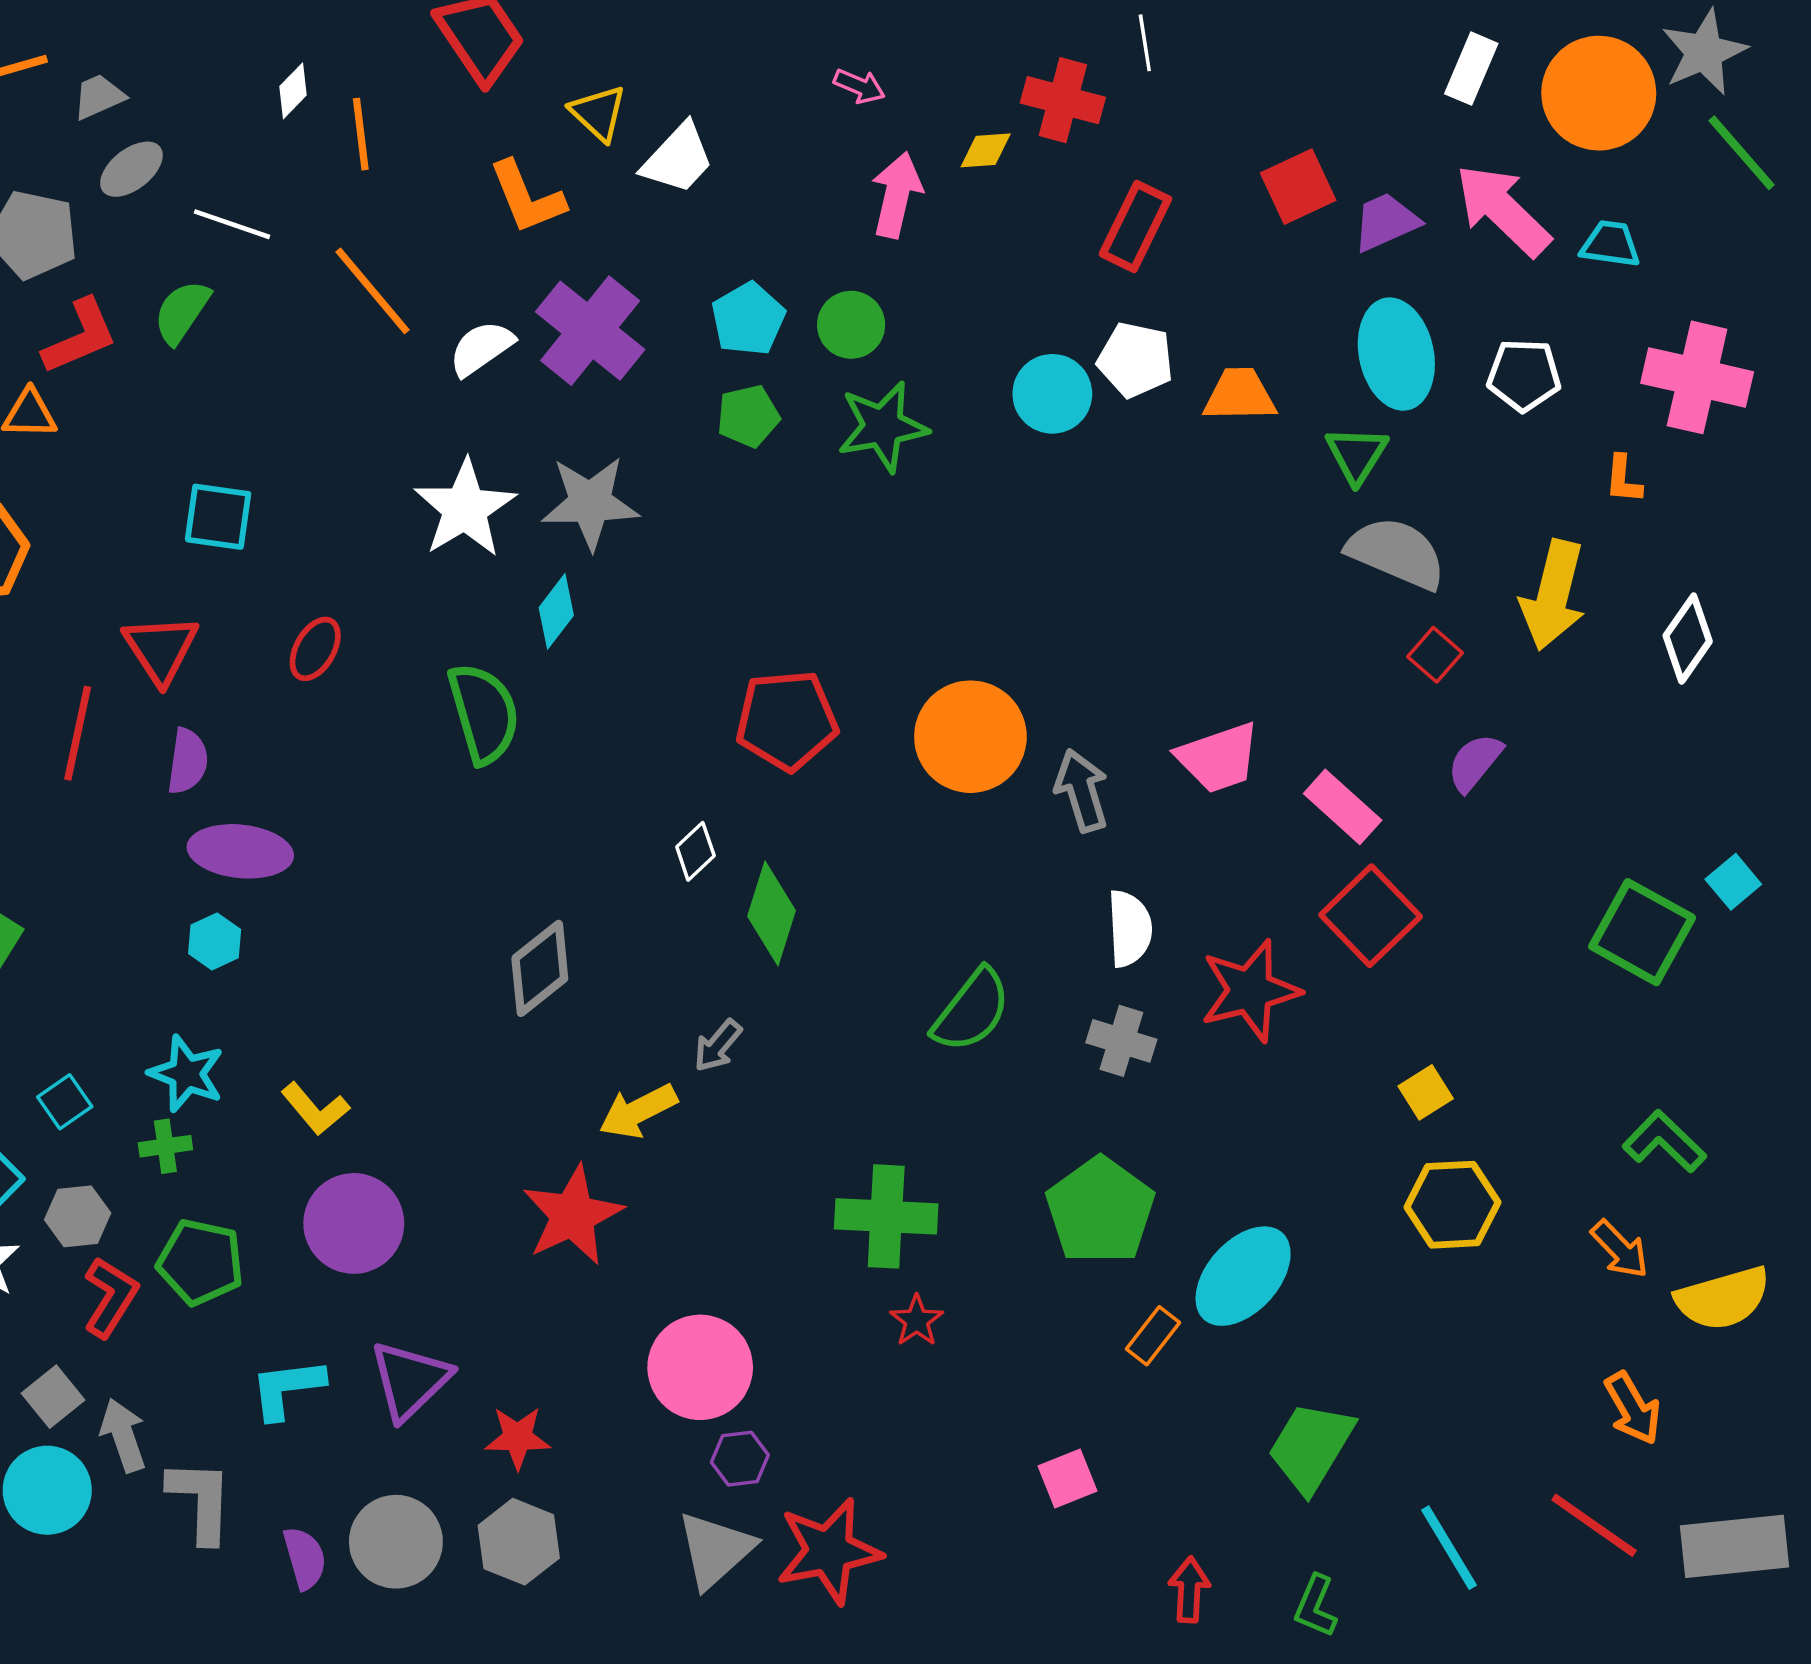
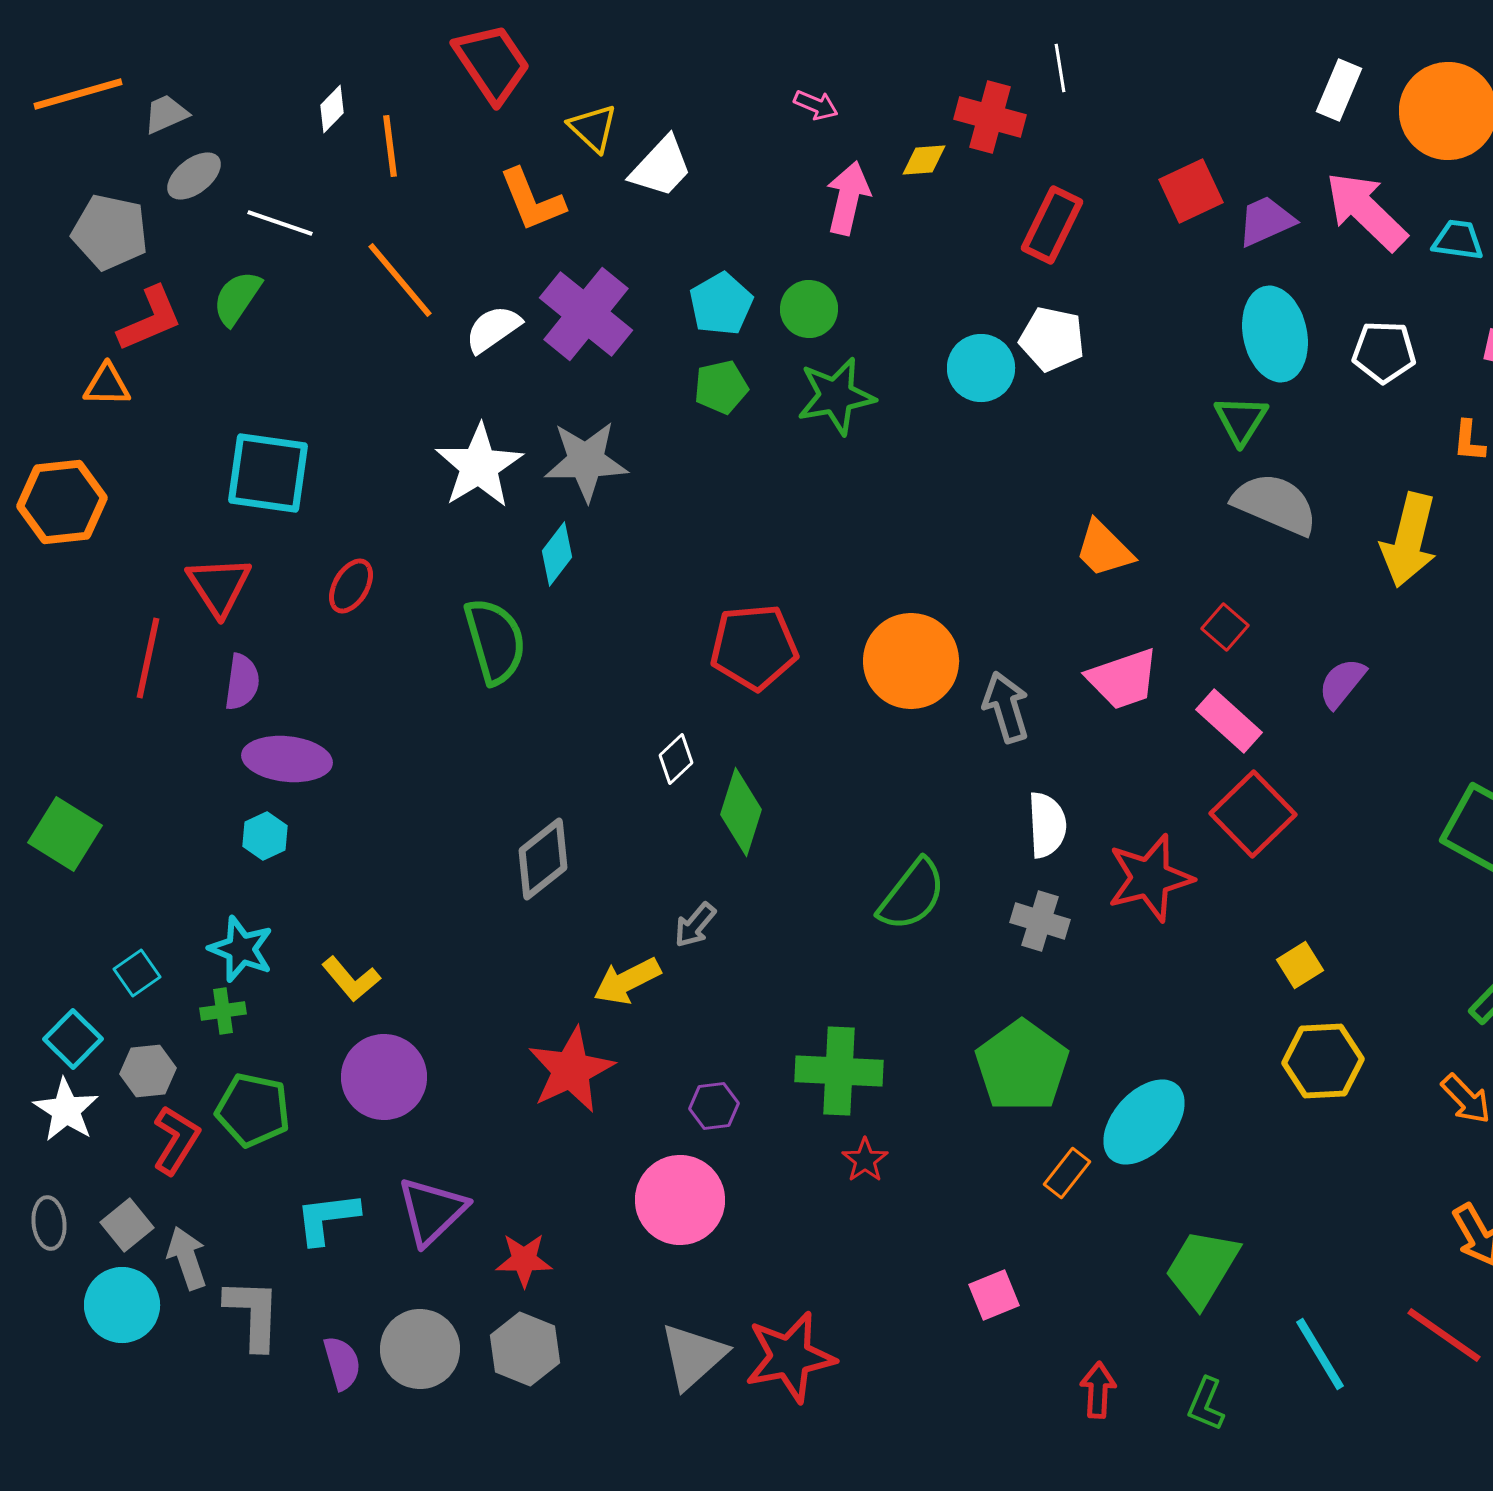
orange trapezoid: (1240, 395) -> (1104, 549), moved, turned -134
cyan square: (218, 517) -> (268, 473), size x1.4
red square: (1435, 655) -> (1225, 627), moved
purple hexagon: (740, 1459) -> (714, 1106), moved

